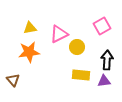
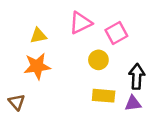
pink square: (102, 26) -> (116, 33), moved
pink triangle: (59, 34) -> (81, 23), moved

